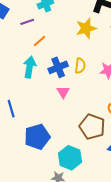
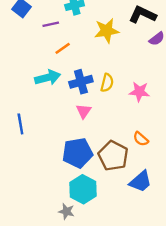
yellow star: (86, 28) -> (107, 31), moved
cyan arrow: (30, 67) -> (48, 78), turned 60
blue pentagon: (37, 137) -> (78, 153), moved

